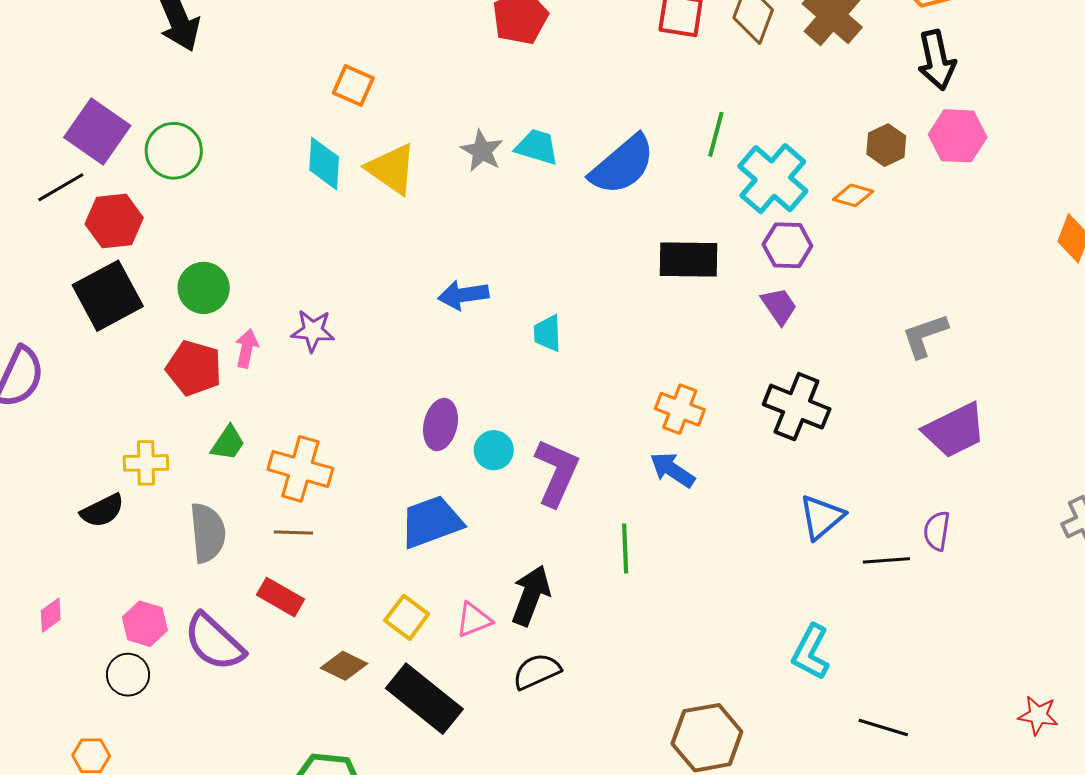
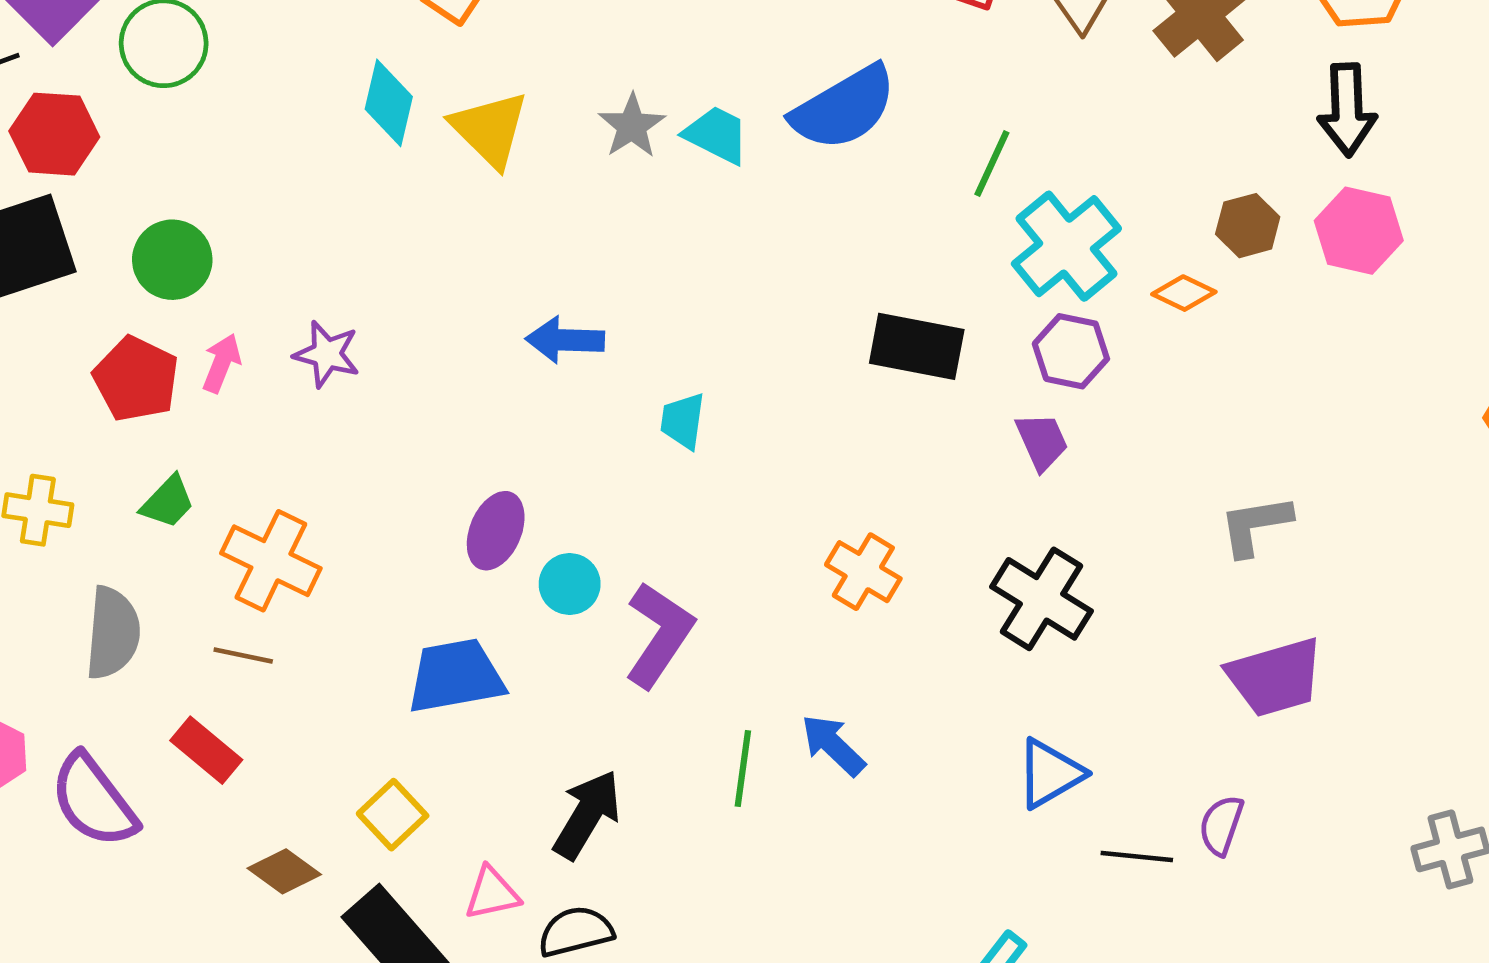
blue semicircle: (622, 165) -> (844, 108), moved
blue arrow: (672, 470) -> (833, 745), moved
pink triangle: (474, 620) -> (492, 893), moved

